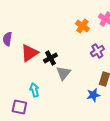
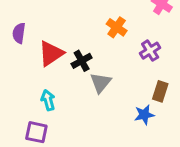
orange cross: (82, 26) -> (117, 27), moved
cyan arrow: (34, 90) -> (48, 100), moved

